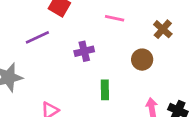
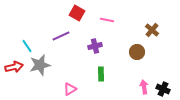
pink line: (115, 18) -> (107, 20), moved
green rectangle: (105, 90) -> (101, 74), moved

